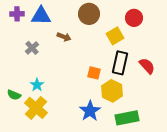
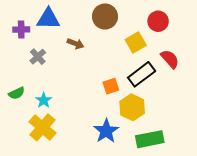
purple cross: (17, 14) -> (21, 29), moved
black rectangle: (120, 63) -> (142, 74), turned 40
red semicircle: (147, 66) -> (170, 59), moved
orange square: (94, 73) -> (111, 86), turned -32
green semicircle: (14, 95) -> (17, 93), moved, turned -48

